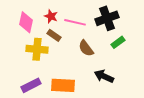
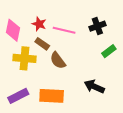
black cross: (107, 18) -> (97, 26), size x0.7
brown semicircle: (86, 48) -> (58, 60), moved

